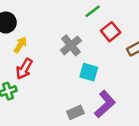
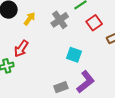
yellow arrow: (20, 45) -> (29, 19), moved
gray cross: (71, 45) -> (60, 20), moved

